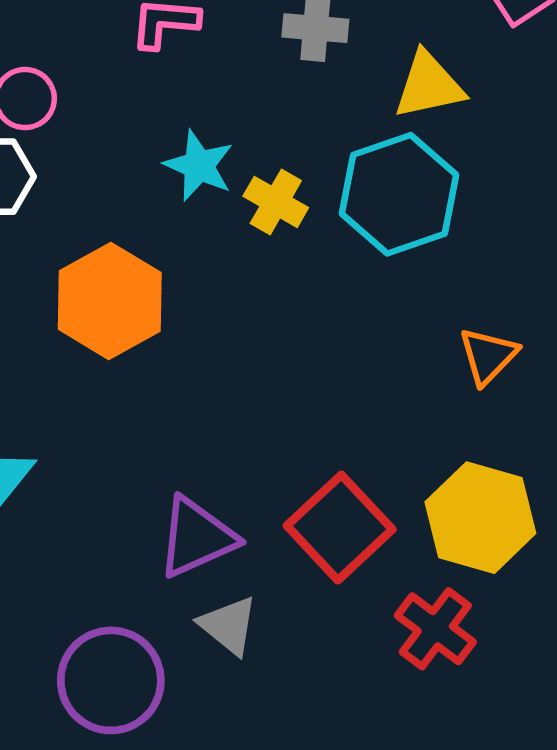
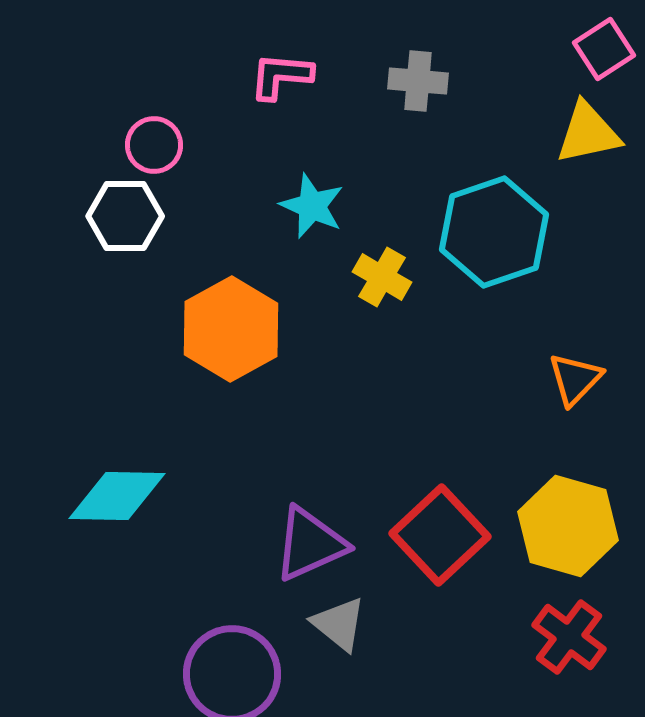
yellow triangle: (429, 85) -> (588, 133), moved
yellow cross: (276, 202) -> (382, 277), moved
red cross: (435, 629) -> (569, 637), moved

